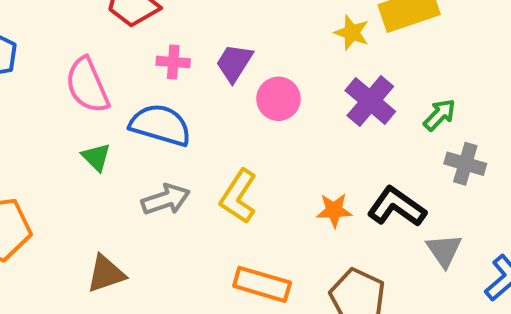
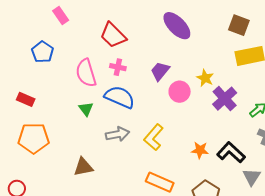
yellow star: (352, 33) -> (205, 78), moved
pink cross: (173, 62) -> (118, 67), moved

